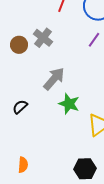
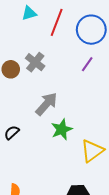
green star: (69, 104) -> (62, 129), turned 30

